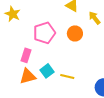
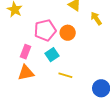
orange circle: (75, 33) -> (68, 33), moved
cyan square: (47, 71) -> (52, 55), moved

